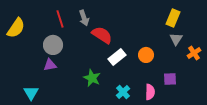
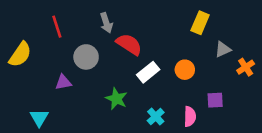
yellow rectangle: (173, 18) -> (200, 23), moved
red line: (60, 19) -> (57, 27), moved
yellow semicircle: (16, 28) -> (20, 54), moved
gray triangle: (176, 39) -> (223, 49), turned 32
gray circle: (53, 45) -> (86, 57), moved

